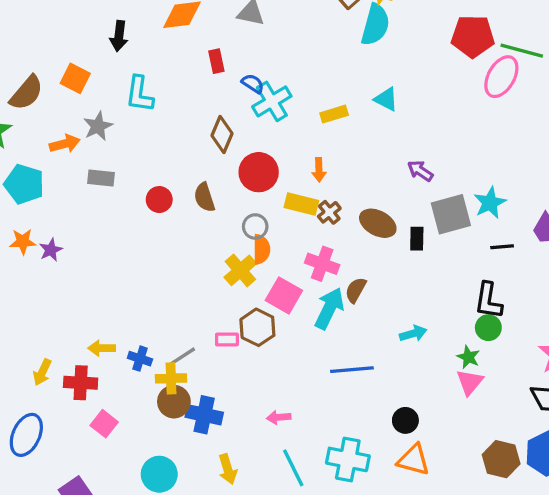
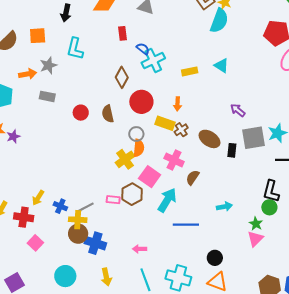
orange square: (75, 78) -> (38, 36), turned -36
cyan arrow: (329, 308) -> (167, 200), moved
yellow arrow: (102, 348) -> (38, 198), turned -63

